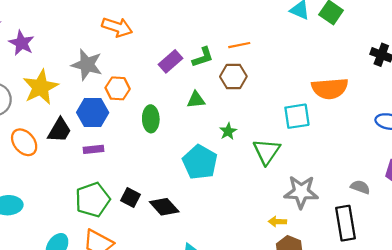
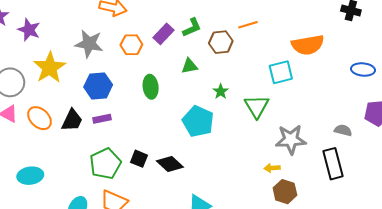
orange line: (239, 45) -> (248, 25), moved
orange hexagon: (118, 88) -> (131, 45), moved
black trapezoid: (60, 130) -> (72, 120), moved

